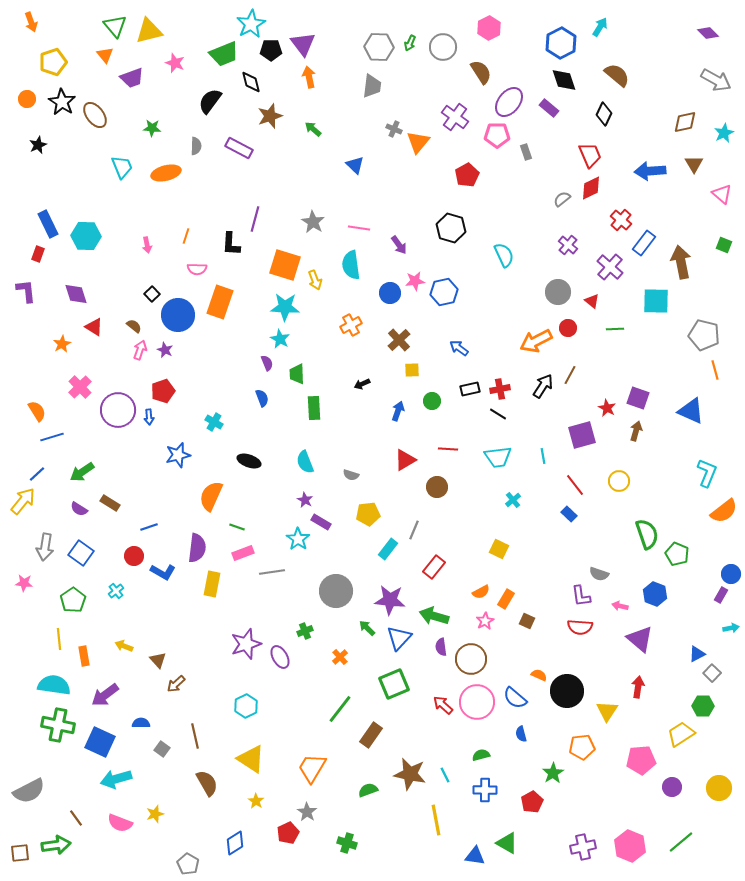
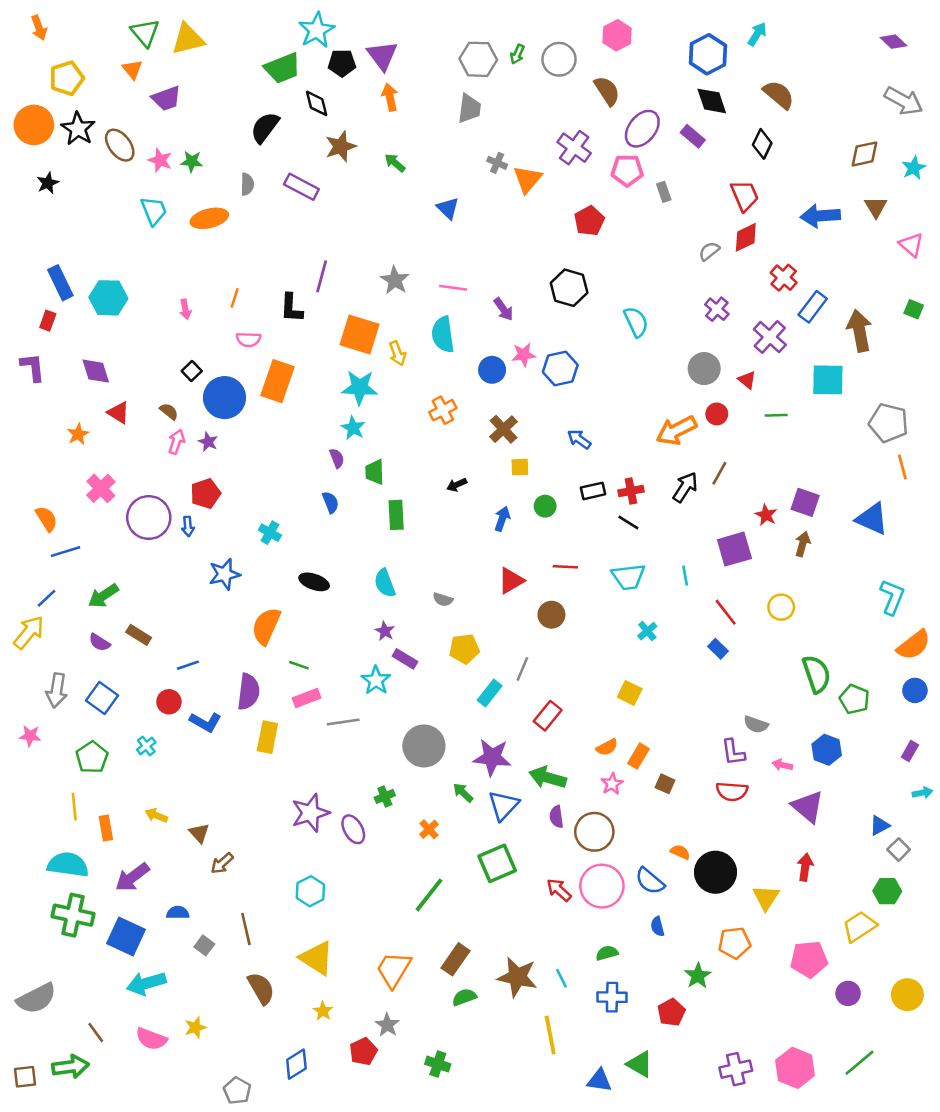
pink star: (175, 63) -> (160, 160), moved
orange circle: (27, 99) -> (34, 125), size x1.8
blue circle: (731, 574) -> (915, 690), moved
brown rectangle: (371, 735) -> (455, 959), moved

